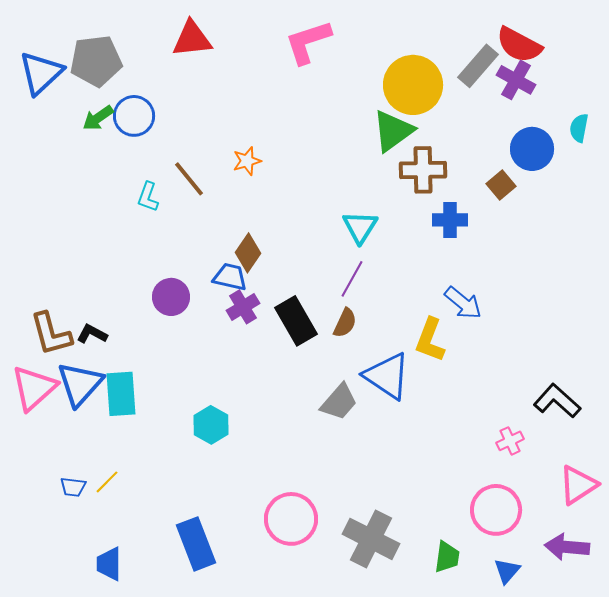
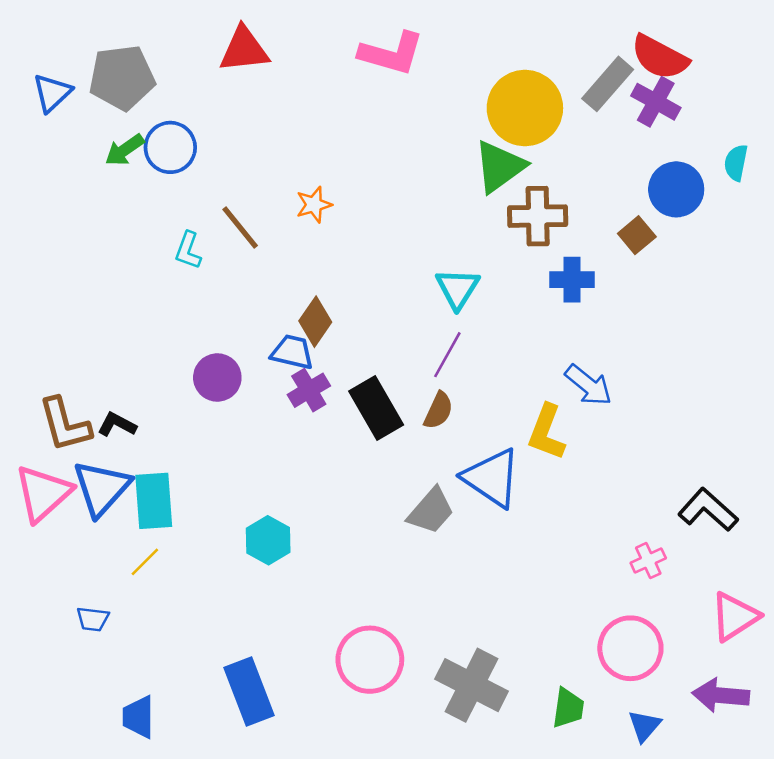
pink L-shape: (308, 42) -> (391, 53), turned -146
blue triangle: (41, 73) -> (52, 93), size x0.7
yellow line: (107, 482) -> (145, 562), moved

